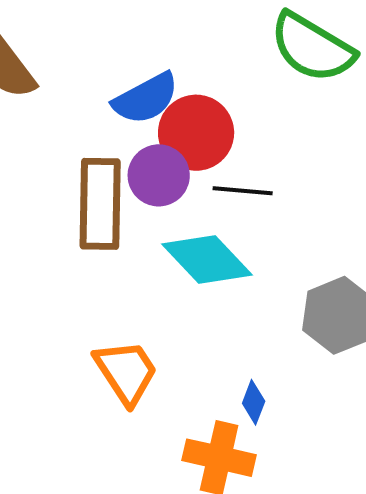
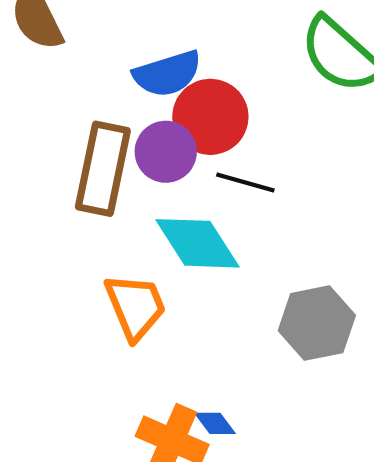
orange trapezoid: (126, 372) -> (135, 306), moved
blue diamond: (254, 402) -> (215, 423), moved, turned -69

